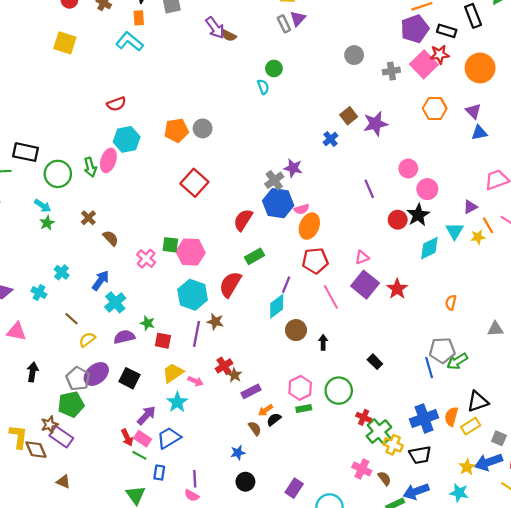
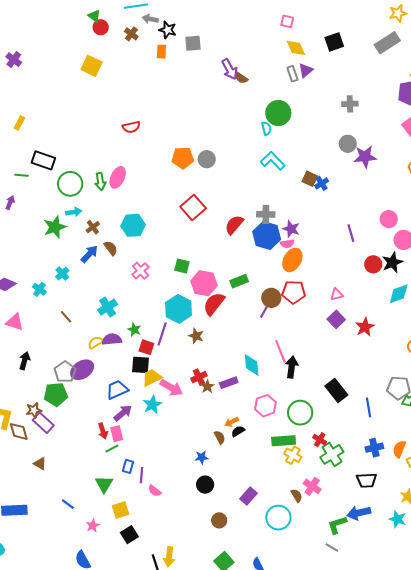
cyan L-shape: (129, 42) -> (273, 161), moved
gray circle: (354, 55) -> (348, 144), moved
green circle: (274, 68) -> (278, 113), size x1.6
gray cross: (391, 71) -> (350, 104), moved
brown square: (349, 116) -> (310, 179), moved, turned -35
purple star: (375, 124) -> (365, 157), moved
cyan hexagon: (127, 139) -> (133, 225), moved
purple star: (293, 168) -> (291, 229), moved
gray cross: (274, 180) -> (266, 214), turned 30
cyan arrow: (43, 206) -> (74, 212), moved, turned -49
red semicircle: (243, 220) -> (234, 225), moved
green star: (47, 223) -> (55, 227), size x1.6
green square: (170, 245) -> (182, 266), moved
pink hexagon: (191, 252) -> (204, 283), moved
blue arrow: (101, 280) -> (89, 254), moved
purple square: (365, 285) -> (336, 319), size x0.7
pink line: (331, 297) -> (280, 351), moved
cyan diamond: (277, 306) -> (252, 365), moved, turned -65
brown circle: (296, 330) -> (271, 298), moved
purple line: (196, 334) -> (162, 334), moved
yellow semicircle: (87, 340) -> (96, 342), moved
black arrow: (323, 342) -> (292, 367), size x1.5
black rectangle: (375, 362) -> (336, 391), size x1.6
blue line: (429, 368) -> (369, 407), moved
black square: (129, 378) -> (140, 365), moved, turned -30
pink arrow: (195, 381) -> (171, 388), size x1.6
purple rectangle: (251, 391) -> (229, 383), moved
green rectangle: (304, 408) -> (284, 441), moved, size x1.6
blue cross: (424, 418) -> (374, 448), size x0.7
blue trapezoid: (169, 438) -> (117, 390), moved
pink rectangle: (143, 439) -> (117, 434), turned 35
yellow cross: (393, 445) -> (293, 455), moved
green line: (139, 455) -> (112, 448), turned -64
brown semicircle: (384, 478) -> (297, 496), moved
purple line: (195, 479) -> (142, 475), moved

